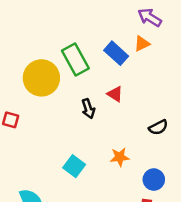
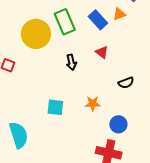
red triangle: (115, 94) -> (102, 52), moved
cyan square: (74, 166) -> (55, 107), turned -36

